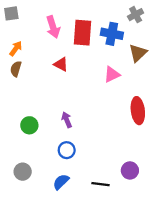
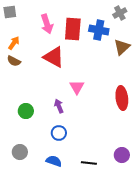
red triangle: (61, 64) -> (54, 57), size x1.6
brown semicircle: (16, 69) -> (14, 61), turned -80
pink triangle: (112, 74) -> (77, 87), moved, turned -35
purple circle: (130, 170) -> (122, 155), moved
blue semicircle: (61, 182) -> (54, 161), turned 63

